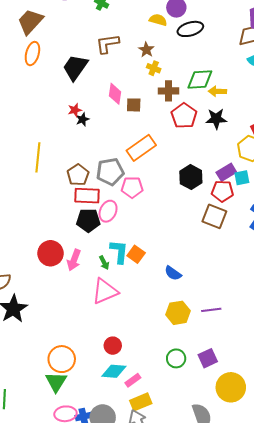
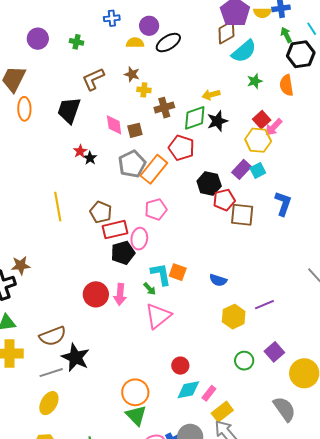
green diamond: (200, 79) -> (195, 118), moved
red pentagon: (184, 116) -> (181, 148), moved
gray pentagon: (110, 172) -> (132, 164), moved
red pentagon: (222, 191) -> (224, 200), moved

